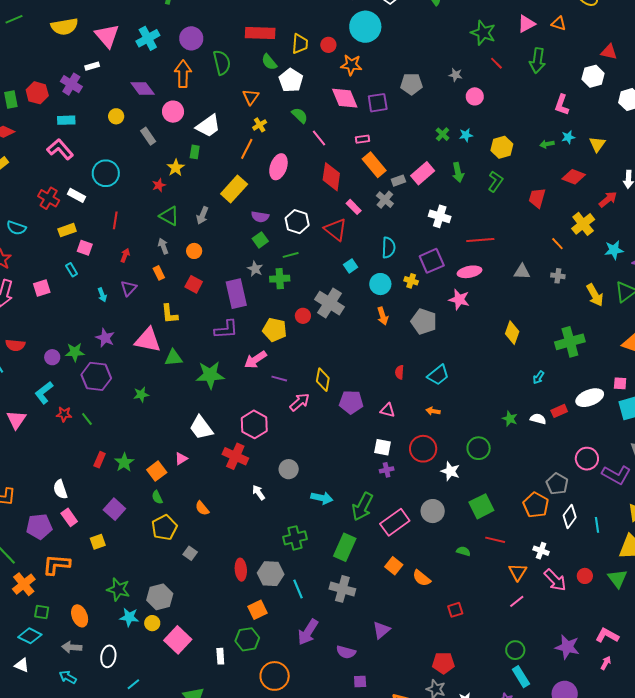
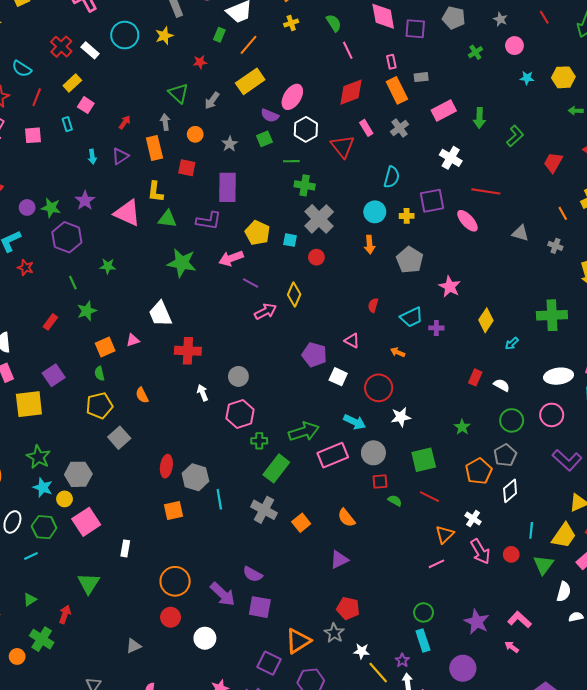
green cross: (443, 134) -> (475, 52), moved
cyan star: (466, 135) -> (527, 78), moved
pink rectangle: (362, 139) -> (391, 62), turned 72
yellow hexagon: (502, 147) -> (563, 77), moved
orange line: (247, 149) -> (249, 45), moved
pink ellipse: (278, 167) -> (292, 97), moved
yellow star: (176, 168) -> (164, 36), moved
red diamond: (331, 177) -> (351, 92), turned 48
gray rectangle: (398, 181) -> (421, 77), moved
red star: (159, 185) -> (200, 62), moved
red line: (115, 220) -> (37, 97), moved
yellow rectangle: (67, 230) -> (72, 83), turned -36
cyan square: (351, 266) -> (290, 240), moved, turned 32
gray star: (255, 269) -> (230, 144), moved
pink ellipse: (469, 272) -> (467, 221), turned 45
orange rectangle: (159, 273) -> (154, 148), size x1.6
green cross: (280, 279) -> (305, 185), moved
yellow cross: (411, 281) -> (407, 216), turned -32
red square: (194, 284) -> (187, 168), turned -30
pink star: (459, 299) -> (450, 287), moved
red circle: (303, 316) -> (316, 257), moved
yellow diamond: (512, 333) -> (486, 320), moved
green triangle: (173, 358) -> (167, 219), moved
purple pentagon: (351, 402) -> (314, 355), moved
red rectangle: (559, 411) -> (475, 377), moved, turned -56
green line: (87, 419) -> (73, 283), moved
green star: (510, 419) -> (462, 427), moved
pink hexagon: (254, 424) -> (240, 414), moved
green circle: (479, 448) -> (512, 420), moved
red cross: (235, 456) -> (188, 351), turned -35
pink circle: (587, 459) -> (552, 415), moved
green star: (124, 462) -> (87, 311), moved
purple cross: (387, 470) -> (436, 328), moved
white star: (450, 471) -> (401, 417), turned 30
cyan arrow: (322, 498) -> (355, 422), moved
green arrow: (362, 507) -> (304, 432), turned -148
cyan line: (597, 525) -> (531, 530), moved
green cross: (295, 538) -> (259, 441), moved, size x0.7
yellow square: (98, 542) -> (29, 404), size x1.8
gray square: (190, 553) -> (119, 438), size x1.5
orange square: (394, 566) -> (301, 523), moved
red square: (455, 610) -> (380, 482), moved
purple triangle: (381, 630) -> (339, 560), moved
purple arrow: (308, 632) -> (223, 594), moved, turned -92
green hexagon: (247, 639) -> (44, 527), moved
pink arrow: (606, 663) -> (512, 647), turned -96
purple square: (360, 681) -> (260, 607), size x1.6

